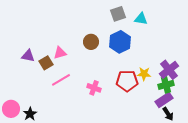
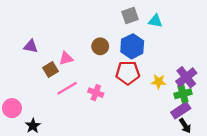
purple triangle: (28, 56) -> (31, 46), moved
red pentagon: (127, 81) -> (128, 73), moved
pink cross: (94, 88) -> (96, 93), moved
pink circle: (11, 109) -> (12, 108), moved

